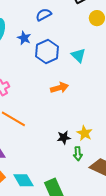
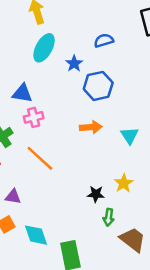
cyan triangle: (78, 55) -> (130, 135), moved
orange arrow: (59, 88) -> (91, 127), moved
yellow star: (85, 133) -> (124, 183), moved

